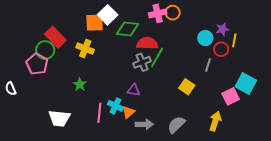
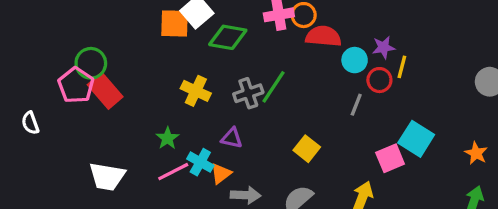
red rectangle: (55, 37) -> (105, 91), moved
red semicircle: (147, 43) -> (323, 36), moved
yellow cross: (85, 49) -> (196, 91), moved
green star: (80, 84) -> (168, 138), moved
yellow square: (187, 87) -> (307, 149), moved
pink line: (99, 113) -> (173, 172), turned 54

